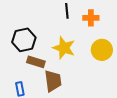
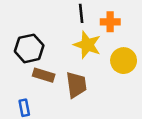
yellow star: (64, 48) -> (87, 45), moved
brown trapezoid: (53, 81) -> (76, 85), moved

